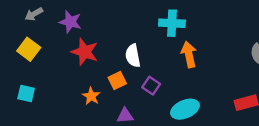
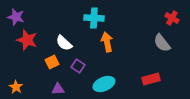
white semicircle: (133, 56) -> (64, 43), turned -36
orange star: (91, 96) -> (16, 87), moved

